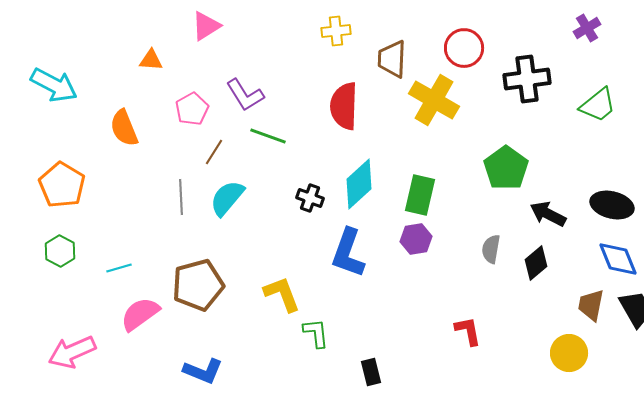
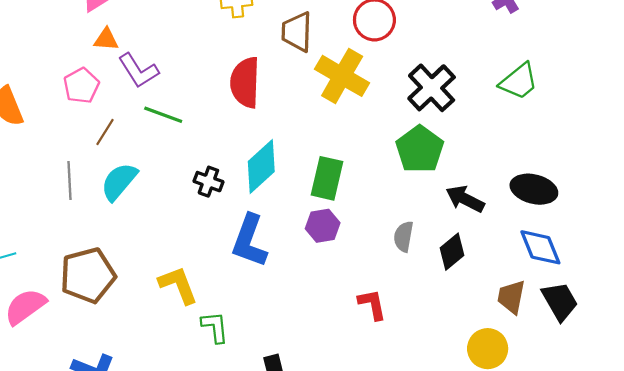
orange triangle: (151, 60) -> (106, 39), moved
black cross: (527, 79) -> (432, 88), moved, turned -36
red L-shape: (468, 331) -> (372, 304), moved

